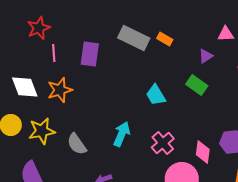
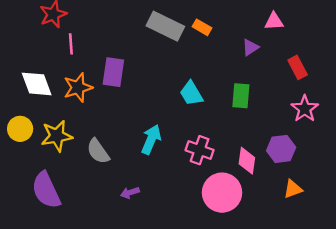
purple rectangle: (90, 54) -> (113, 72), moved
green rectangle: (197, 85) -> (241, 96), moved, turned 60
pink cross: (163, 143) -> (200, 150), turned -30

